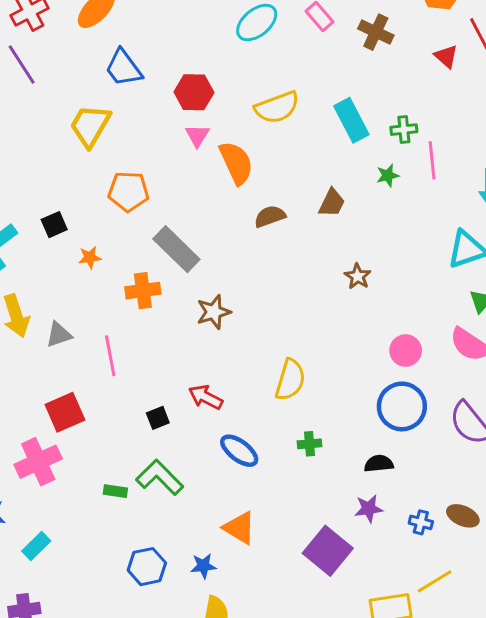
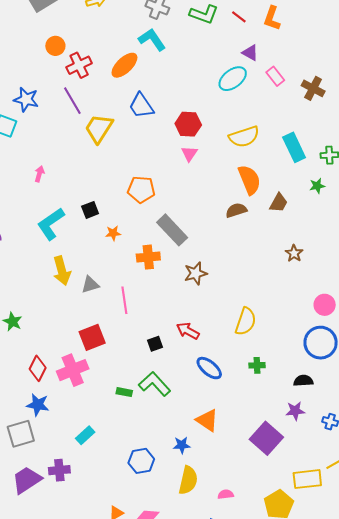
yellow trapezoid: (90, 126) -> (99, 128), moved
orange semicircle: (236, 163) -> (249, 180), moved
cyan rectangle: (36, 546) -> (85, 435), moved
blue hexagon: (147, 567) -> (141, 461), moved

